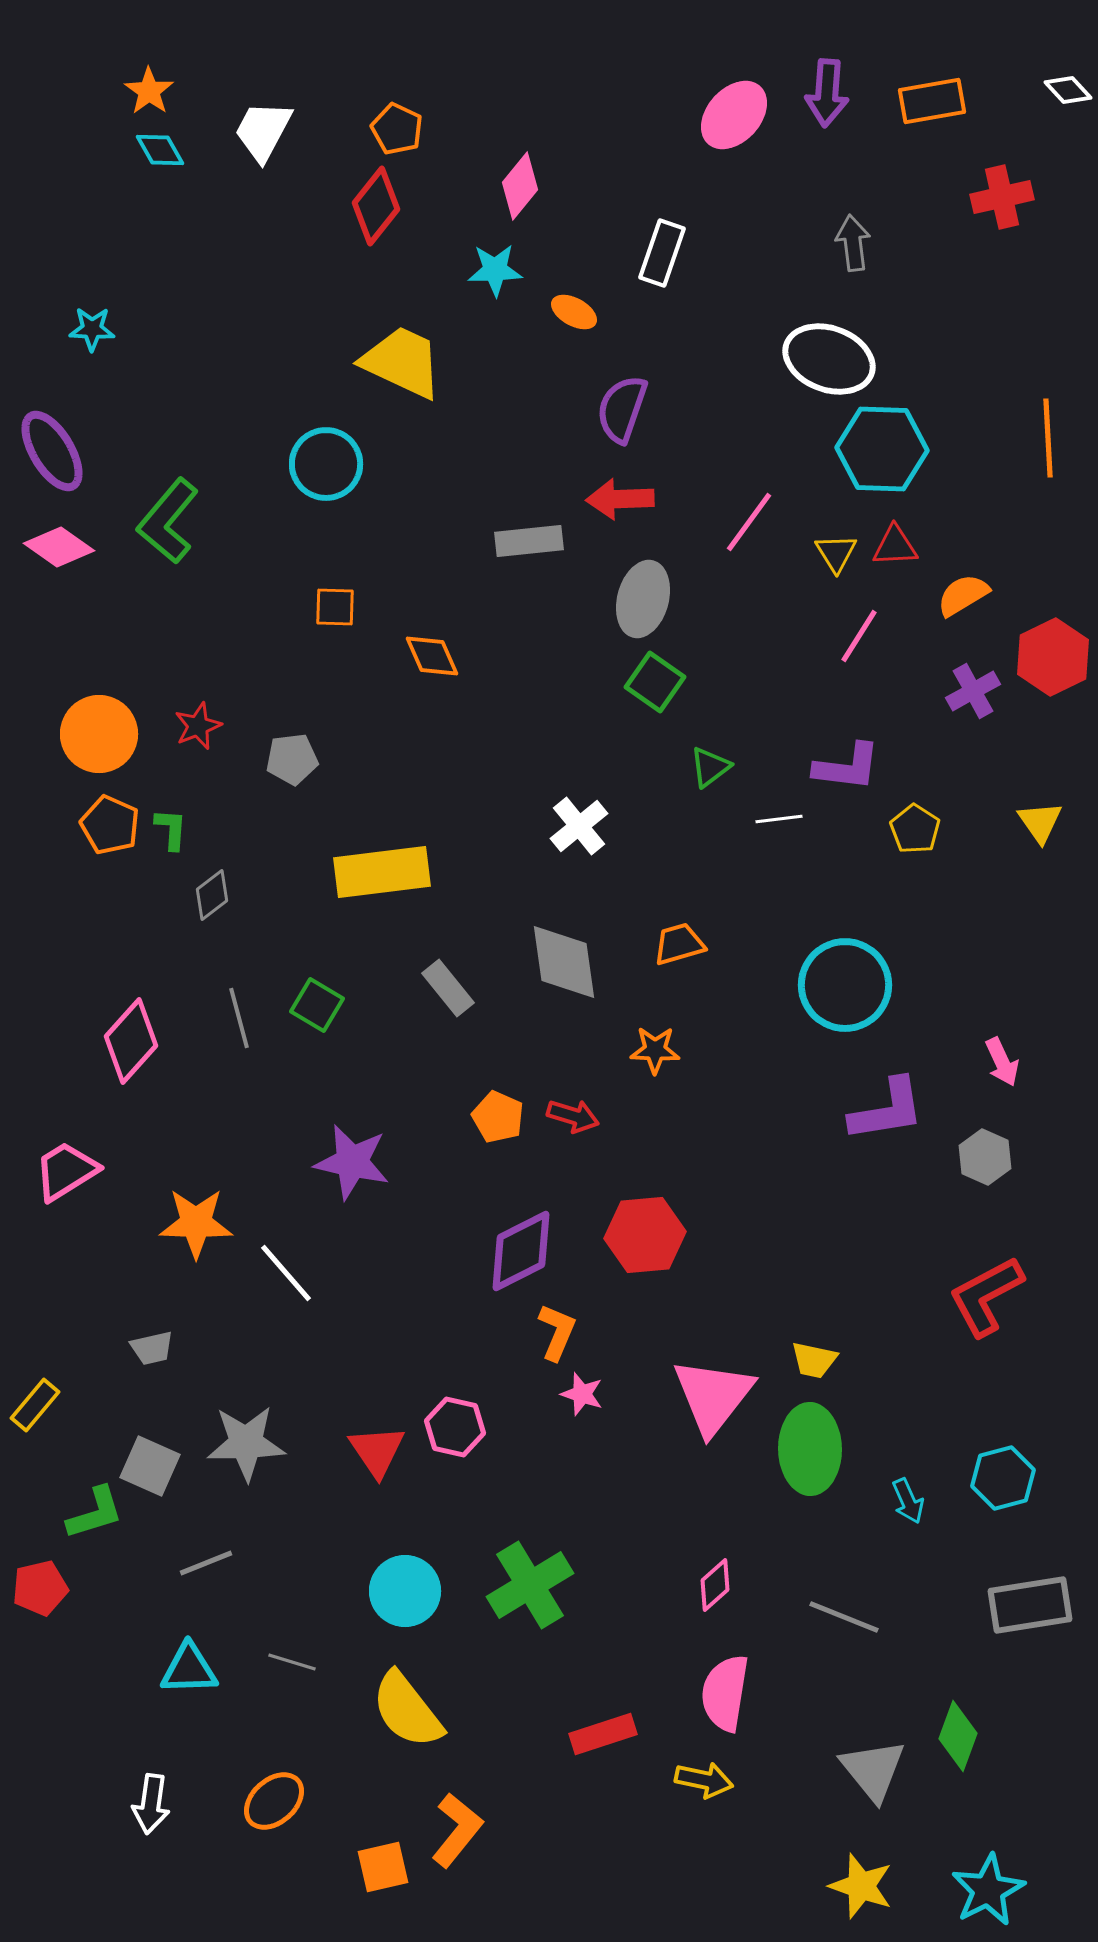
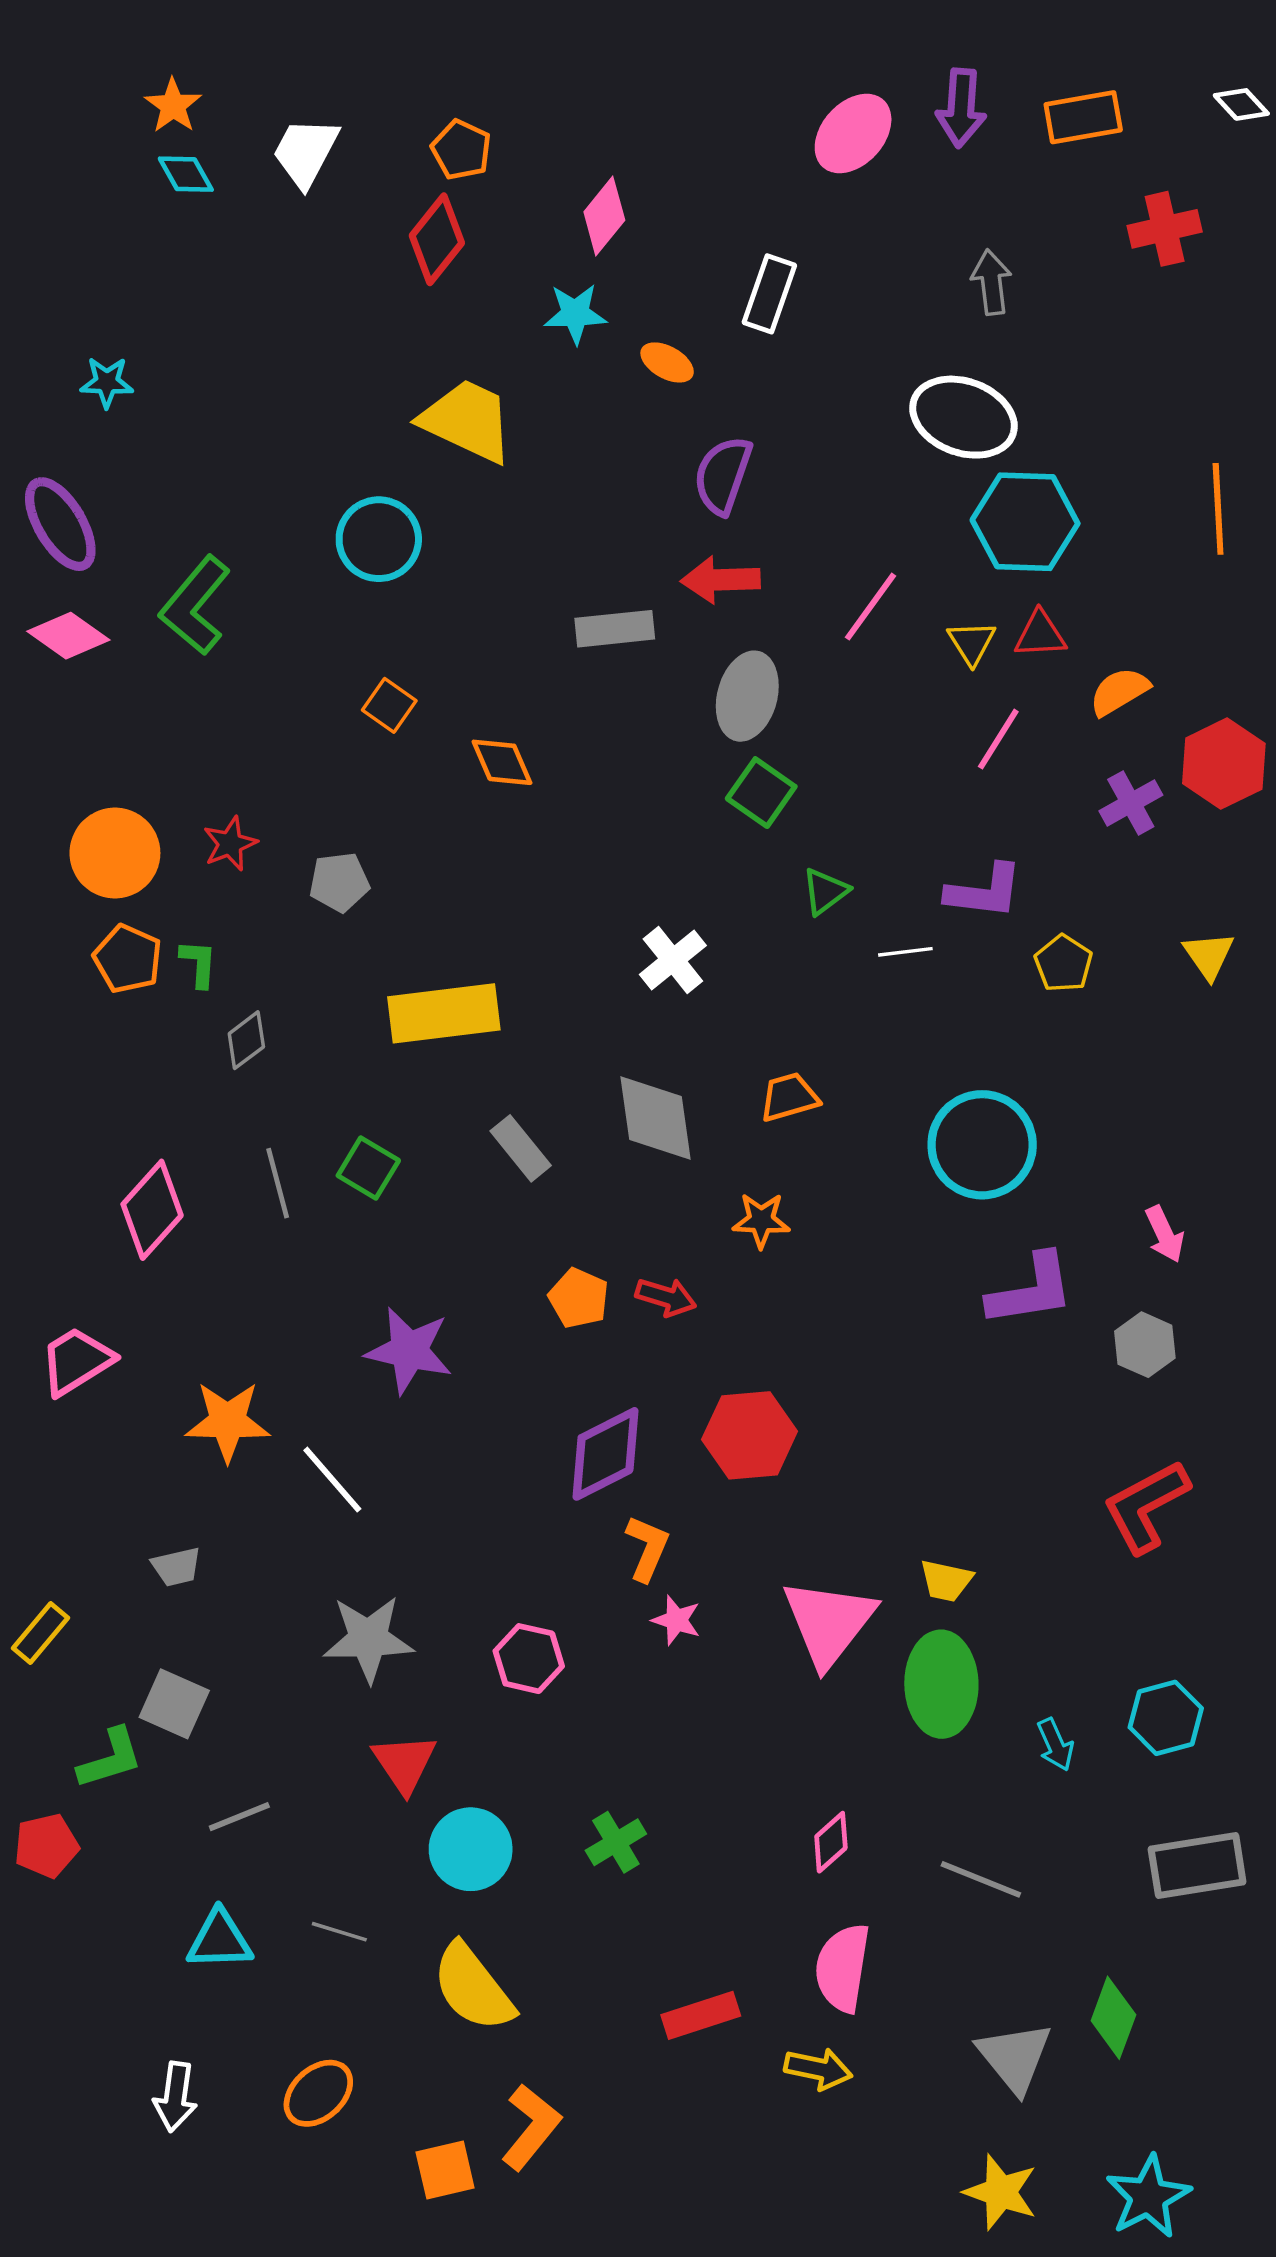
orange square: (335, 607) -> (389, 705), turned 33
gray star: (246, 1443) -> (368, 1639), moved
red triangle: (377, 1451) -> (404, 1763), moved
green cross: (530, 1585) -> (616, 1842), size x0.6

